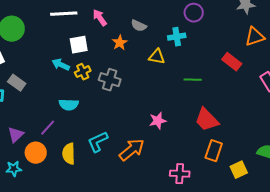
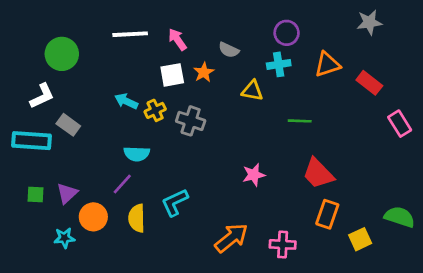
purple circle: (194, 13) -> (287, 33), moved
orange triangle: (255, 37) -> (327, 64), moved
white square: (79, 45) -> (172, 75), moved
red rectangle: (232, 62) -> (369, 83), moved
purple line: (48, 128) -> (122, 184), moved
orange arrow: (132, 150) -> (231, 238), moved

